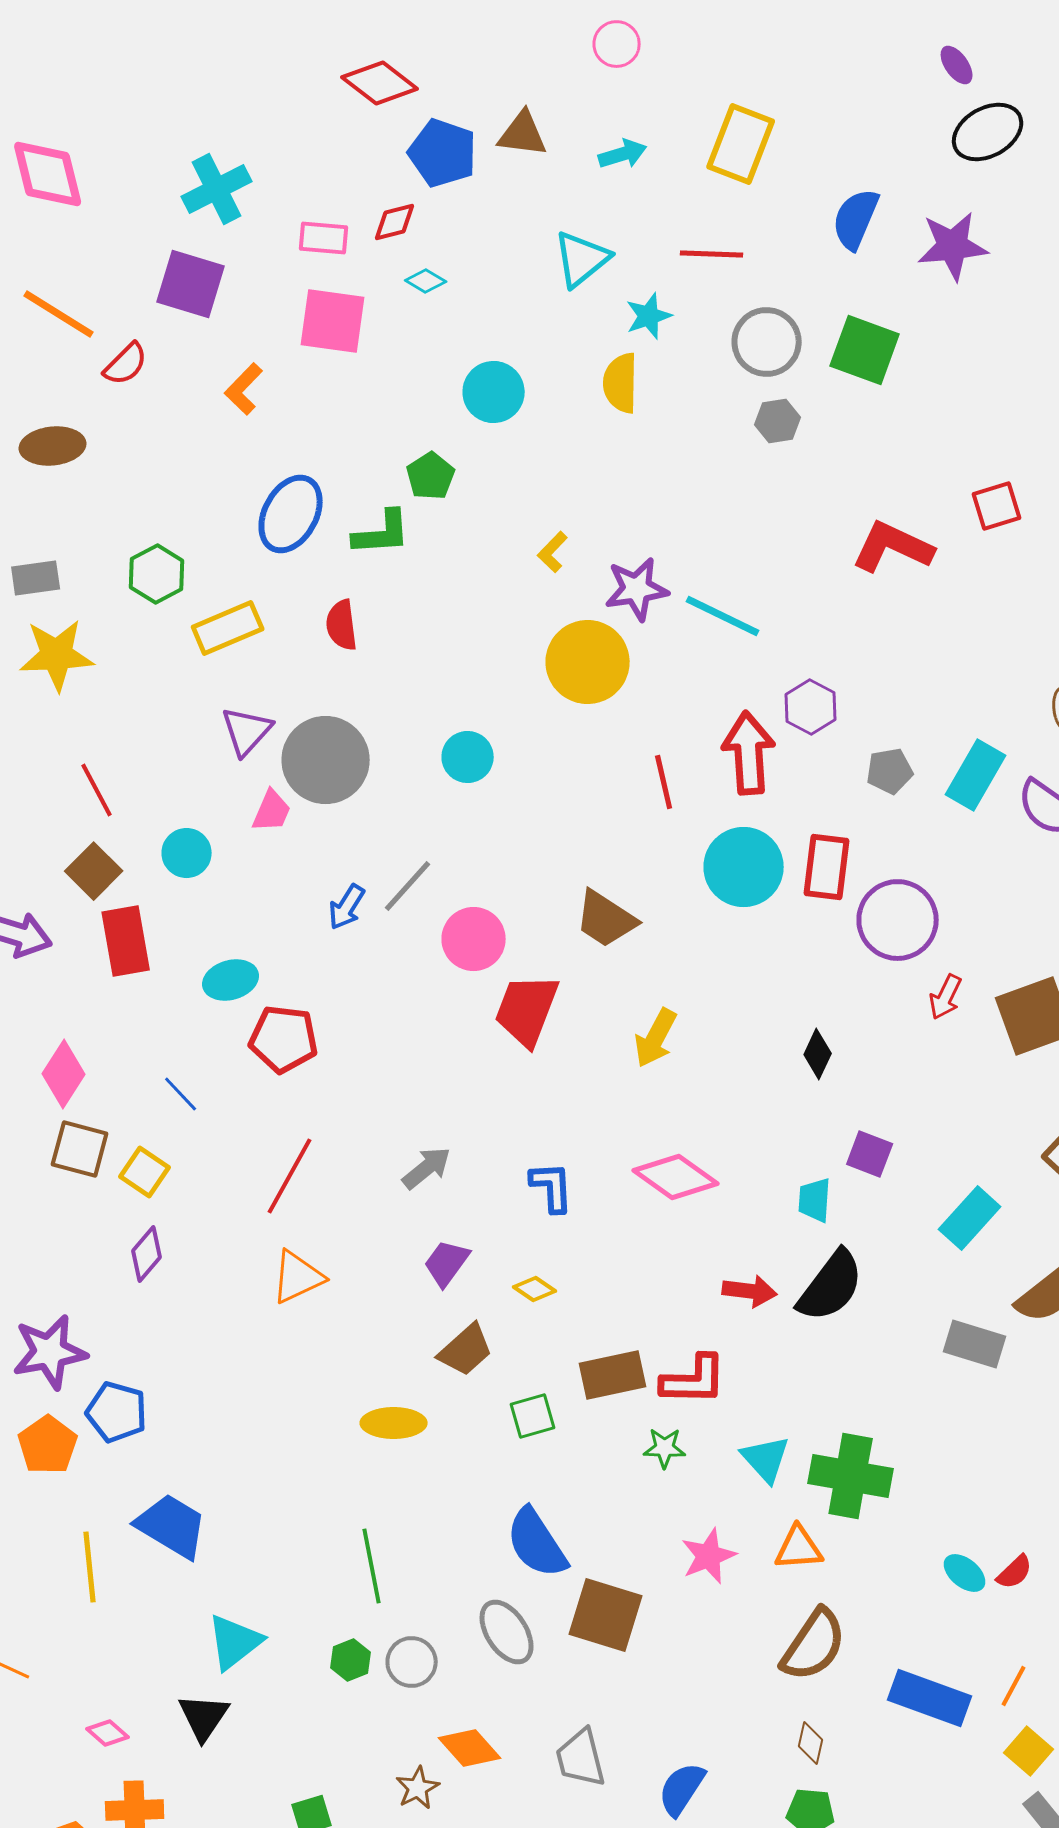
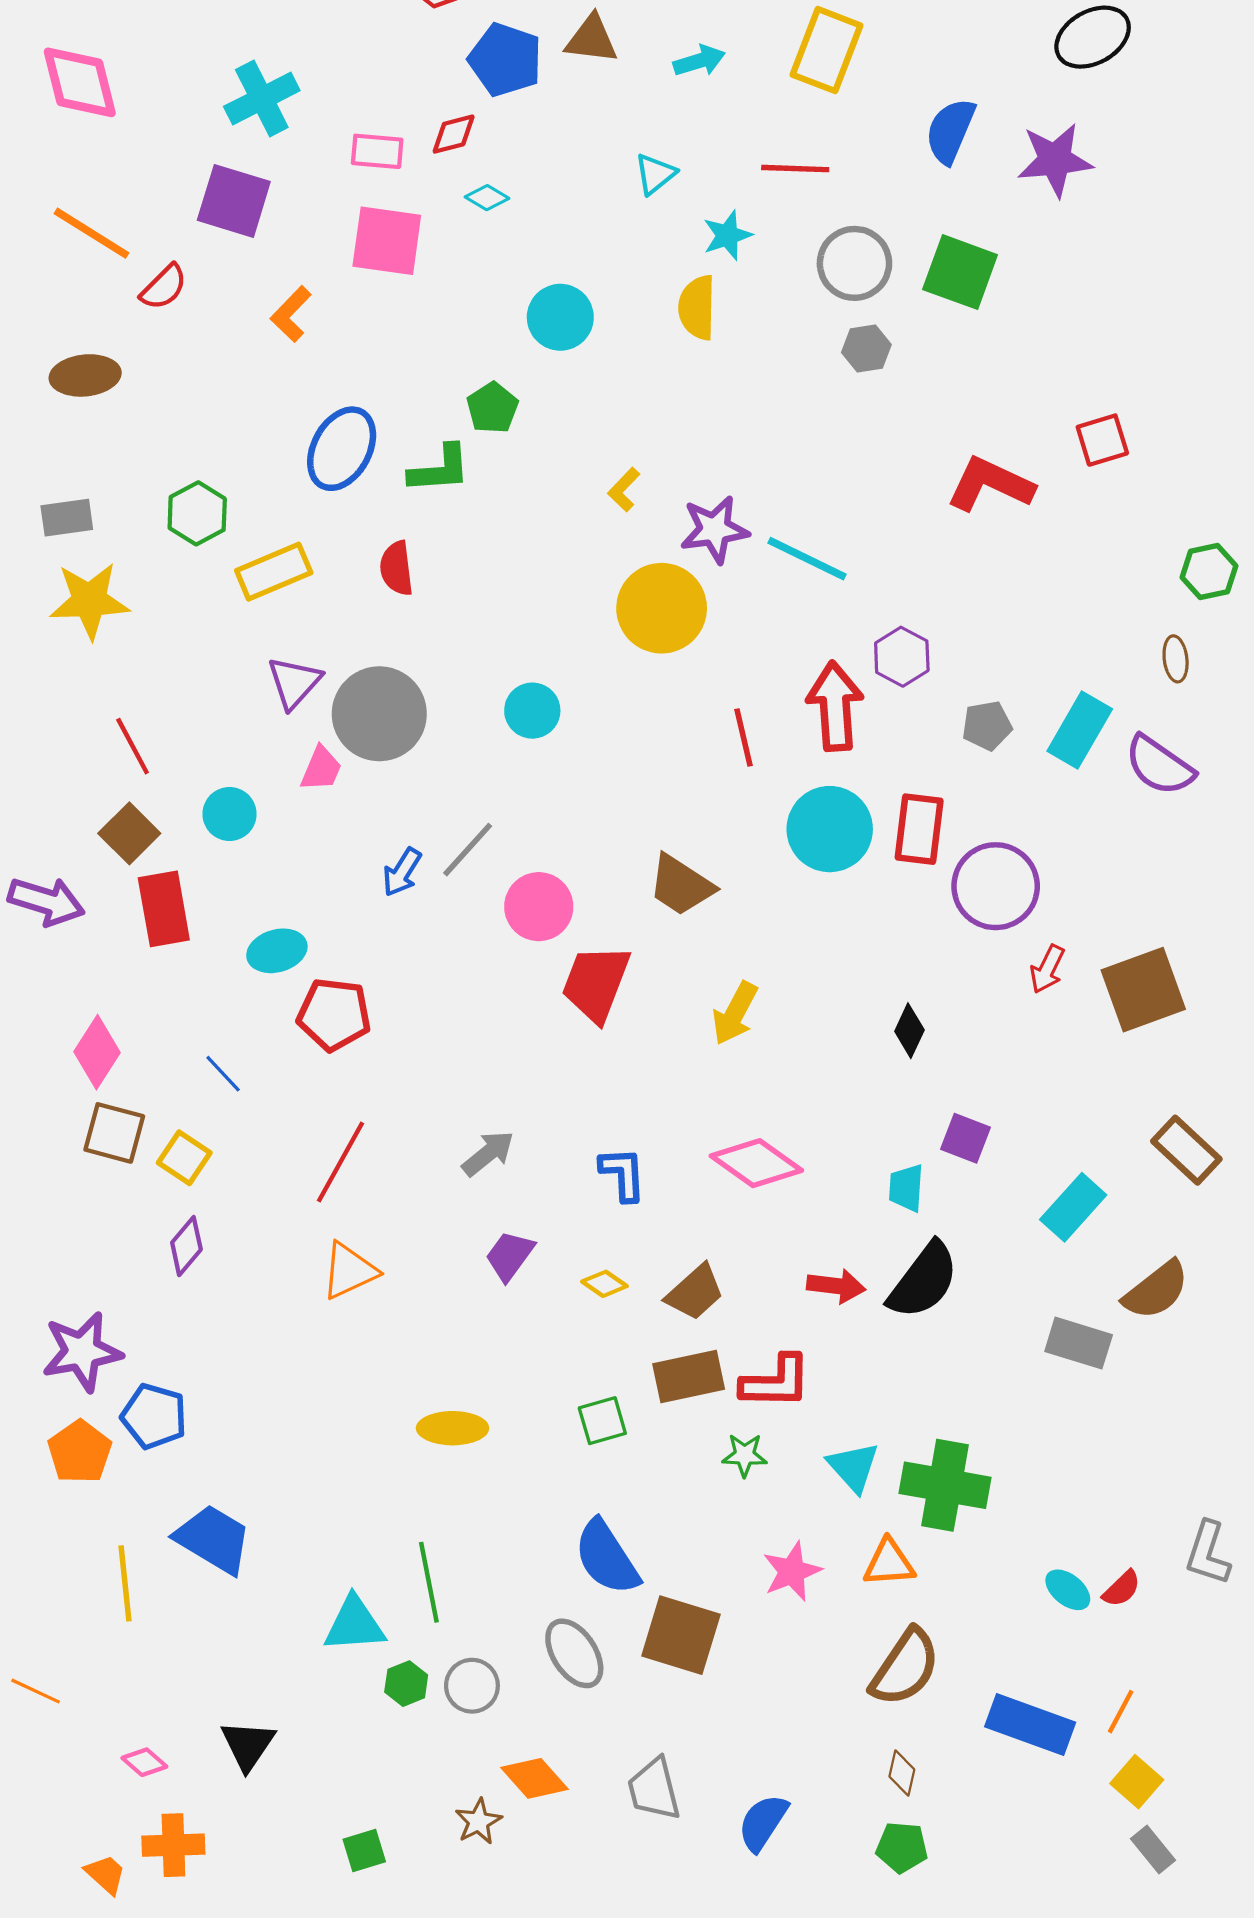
cyan triangle: (582, 259) -> (655, 174), size x0.7
brown trapezoid: (466, 1350) -> (695, 1292), moved
cyan triangle: (235, 1642) -> (355, 1624), moved, turned 34

